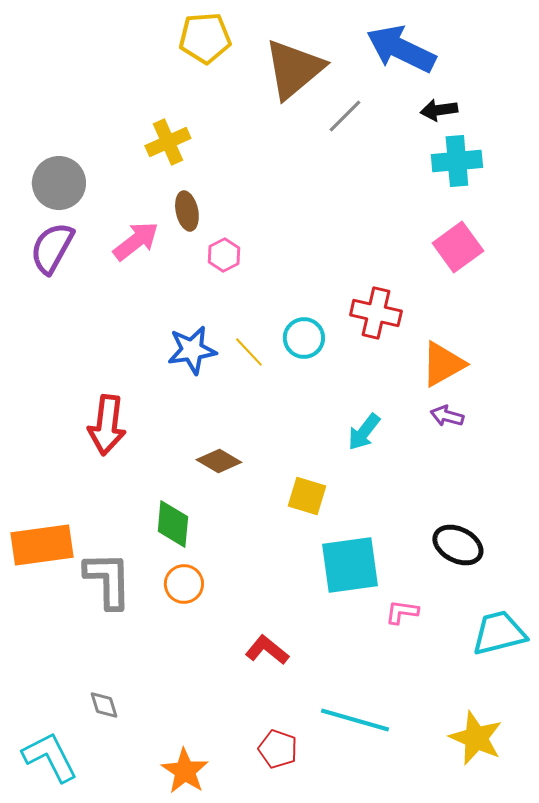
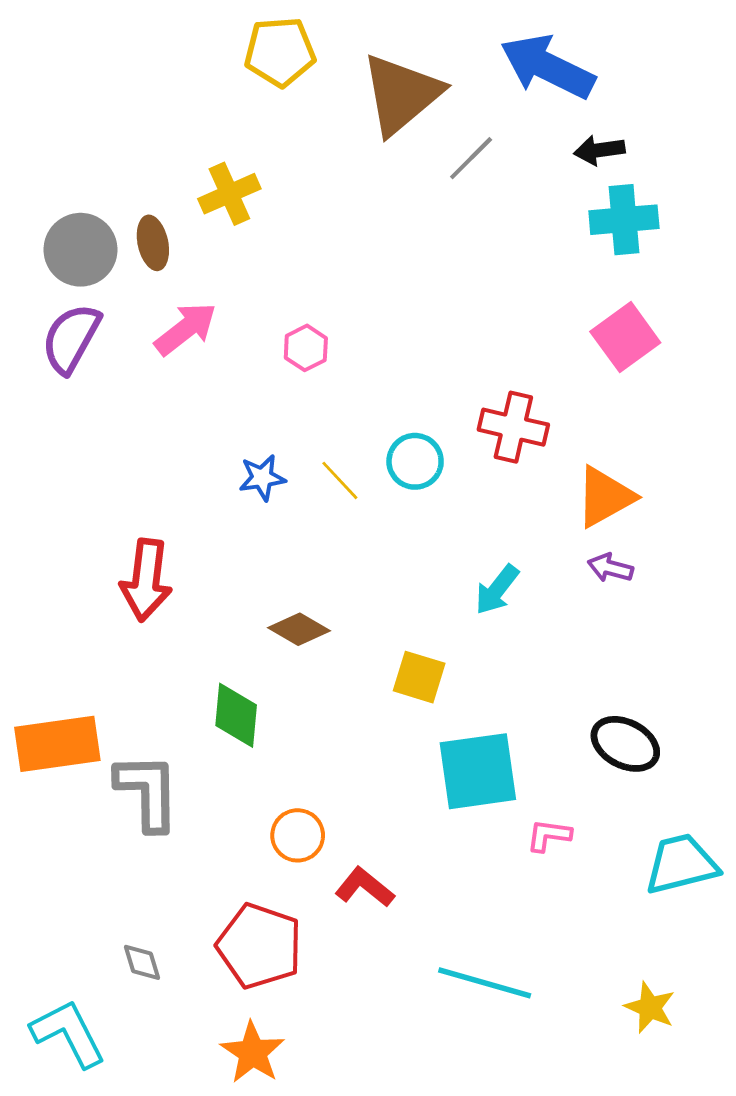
brown ellipse: (187, 211) -> (153, 243), moved
blue star: (192, 350) -> (262, 478), size x0.7
orange circle: (184, 584) -> (298, 835), moved
yellow star: (476, 738) -> (650, 1007), size x0.7
red pentagon: (278, 749) -> (259, 946), moved, size x1.6

